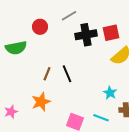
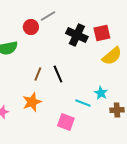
gray line: (69, 16) -> (48, 16), moved
black cross: (86, 35) -> (77, 35), turned 35
cyan line: (101, 118) -> (83, 103), moved

